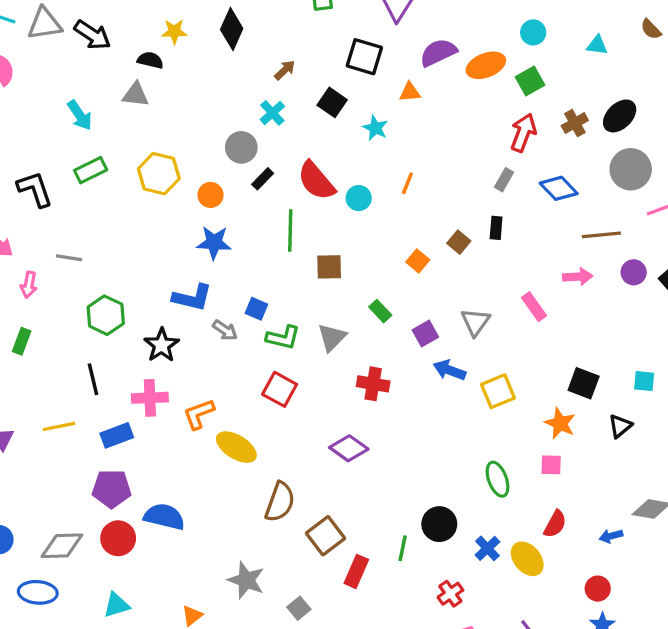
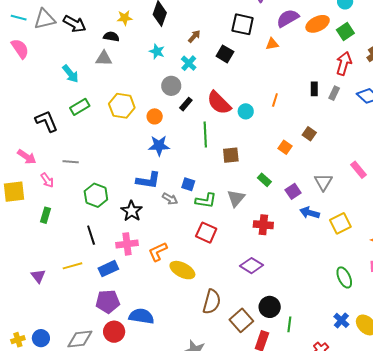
cyan star: (375, 128) -> (157, 52), moved
black rectangle: (496, 228) -> (314, 89), moved
pink arrow: (29, 285) -> (47, 180), turned -42
black circle: (439, 524) -> (270, 307), moved

